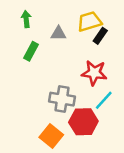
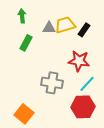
yellow trapezoid: (89, 21) -> (65, 25), moved
red hexagon: (83, 122) -> (83, 107), moved
orange square: (51, 136) -> (24, 114), moved

